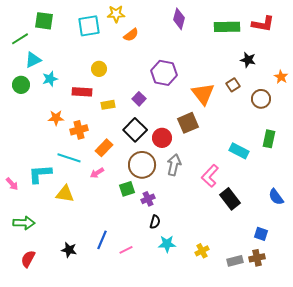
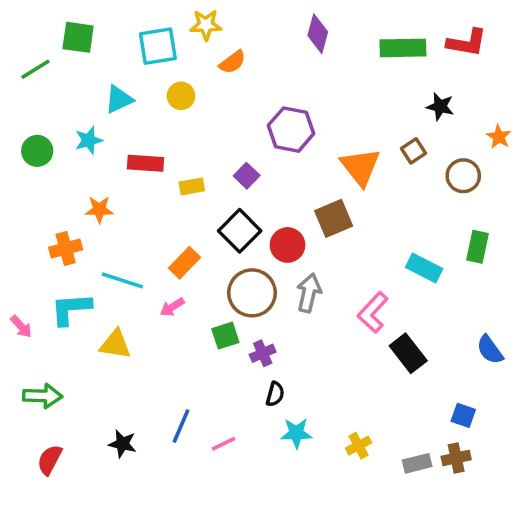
cyan triangle: (33, 60) -> (119, 99), moved
yellow circle: (99, 69) -> (181, 96), moved
orange cross: (79, 130) -> (66, 249), moved

